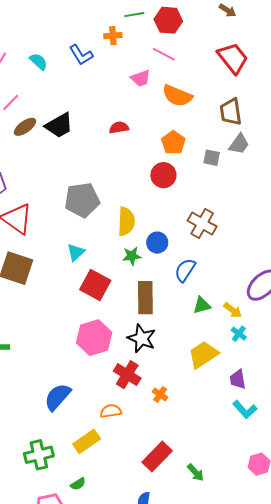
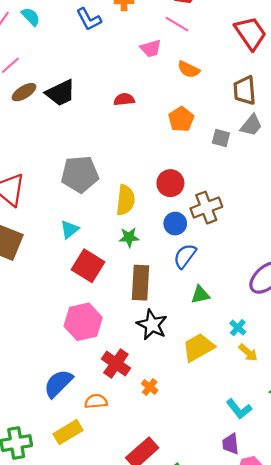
cyan semicircle: (39, 61) -> (31, 17), moved
orange semicircle: (177, 96) -> (189, 69), size x0.7
red circle: (163, 175) -> (170, 183), moved
brown cross: (202, 224) -> (206, 208), turned 36
blue circle: (157, 243) -> (175, 224), moved
yellow arrow: (233, 310) -> (248, 353), moved
black star: (142, 338) -> (152, 325), moved
purple trapezoid: (238, 379) -> (231, 444), moved
blue semicircle: (58, 397) -> (58, 383), moved

